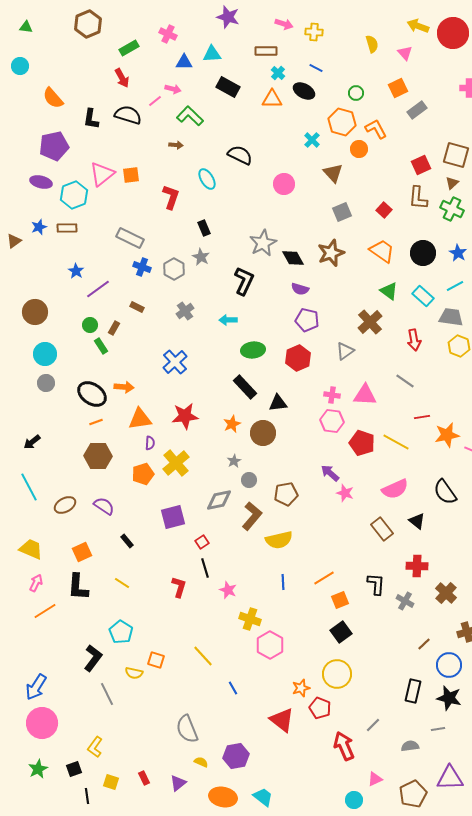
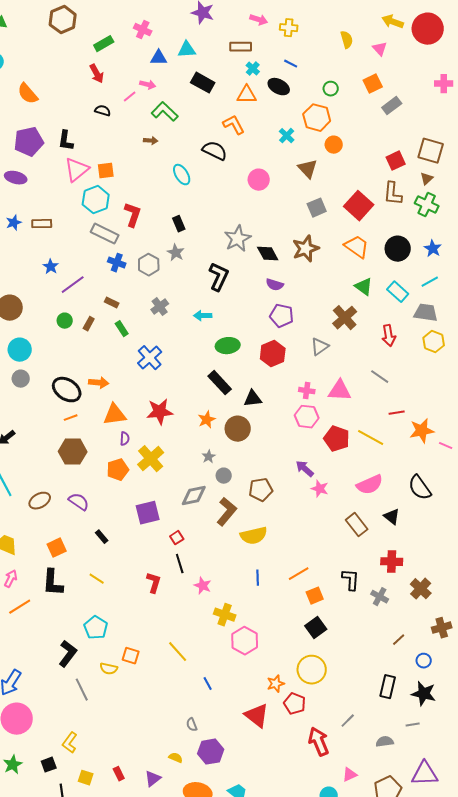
black semicircle: (128, 115) -> (103, 111), size x0.6
black L-shape: (91, 119) -> (66, 141), moved
orange L-shape: (376, 129) -> (234, 125), moved
cyan hexagon: (74, 195) -> (96, 200), moved
red L-shape: (171, 197) -> (133, 215), moved
red square: (384, 210) -> (359, 206), size x1.8
green rectangle: (101, 346) -> (122, 329), moved
blue circle: (449, 665) -> (424, 661), size x0.6
gray semicircle: (187, 729) -> (192, 725), moved, size x0.5

